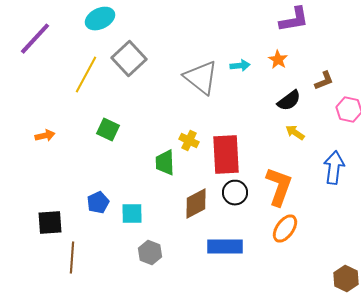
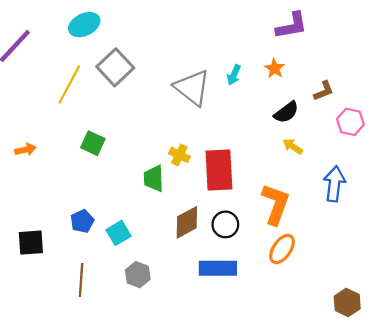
cyan arrow: (240, 66) -> (234, 75), turned 120
black circle: (235, 193) -> (225, 224), moved
cyan square: (132, 214) -> (118, 233), turned -30
brown line: (72, 258) -> (81, 280), moved

